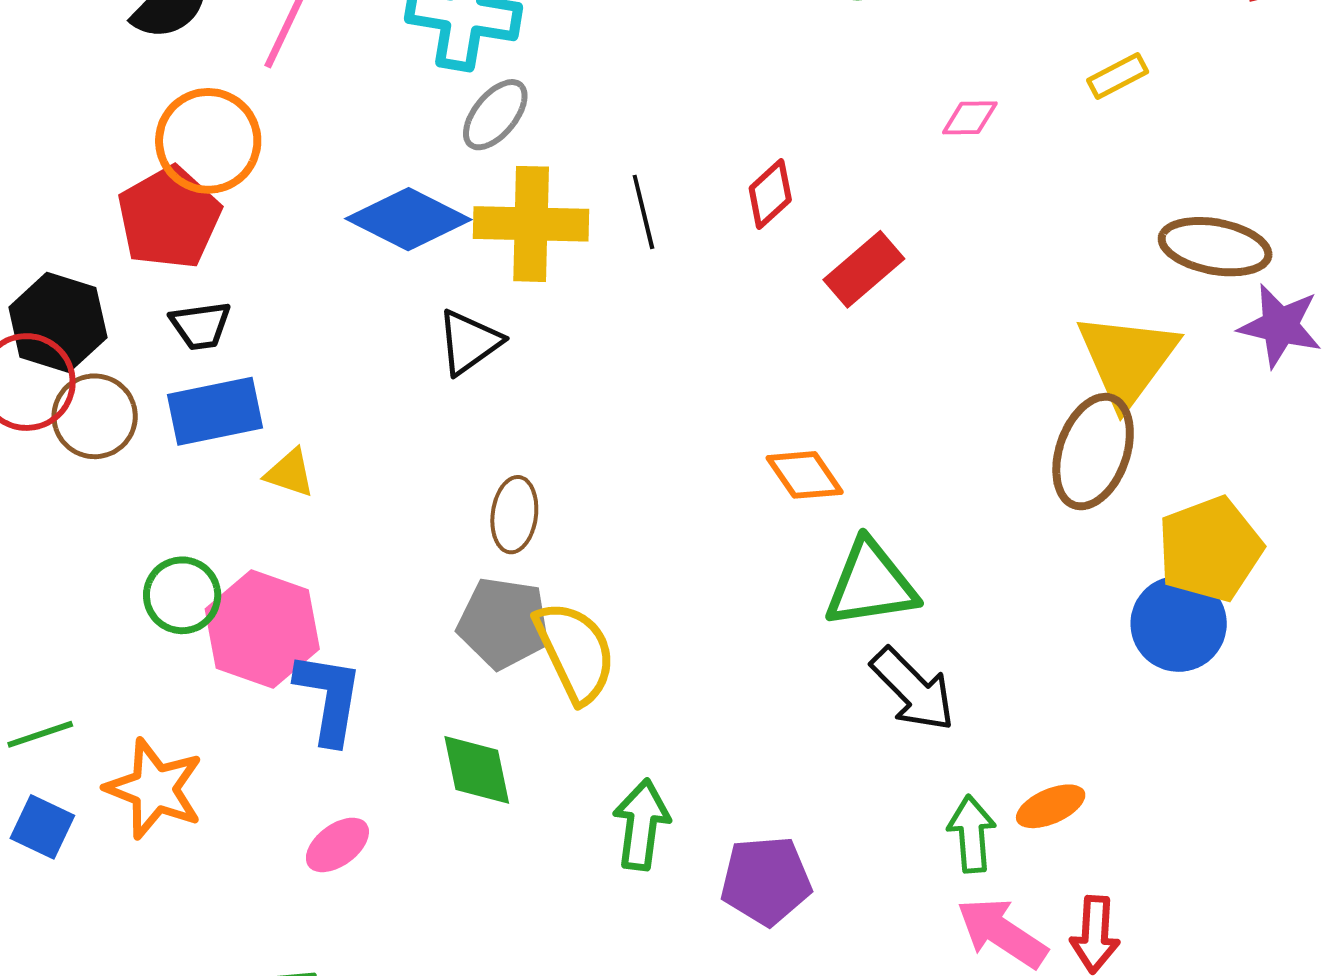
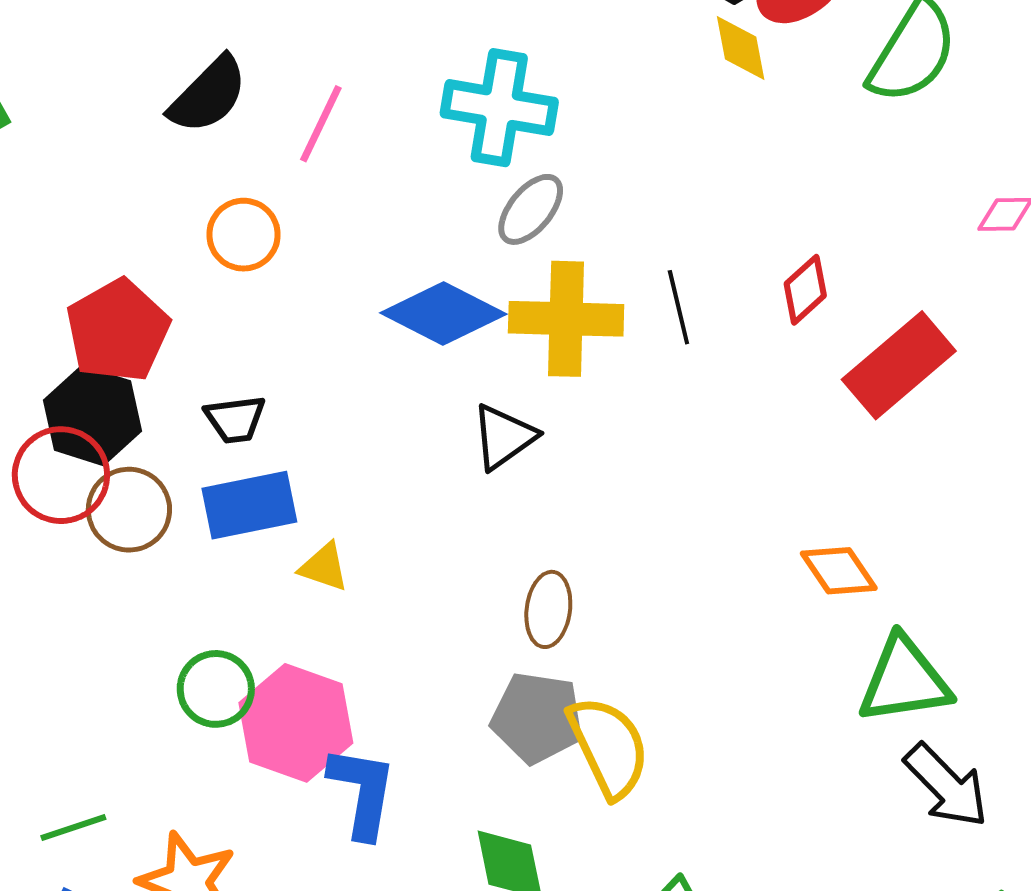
orange circle: (208, 141) -> (243, 235), size x0.7
red pentagon: (169, 218) -> (118, 331), moved
red rectangle: (864, 269) -> (899, 365), size x1.4

